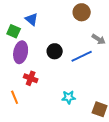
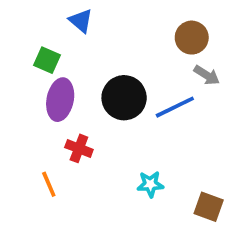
brown circle: (82, 12) -> (192, 38), moved
blue triangle: (32, 19) -> (81, 21), moved
black circle: (55, 51) -> (124, 98), size x1.5

